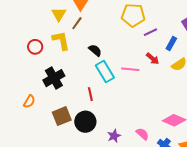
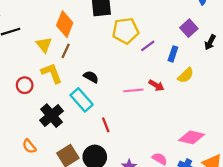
red arrow: (153, 59) -> (156, 85), moved
cyan rectangle: (105, 71) -> (82, 100), moved
red line: (90, 94) -> (106, 125), moved
orange semicircle: (29, 102) -> (29, 146), turned 120

